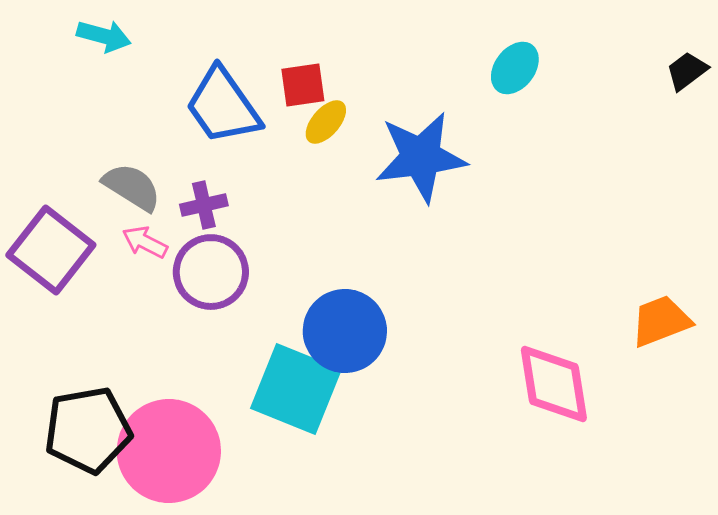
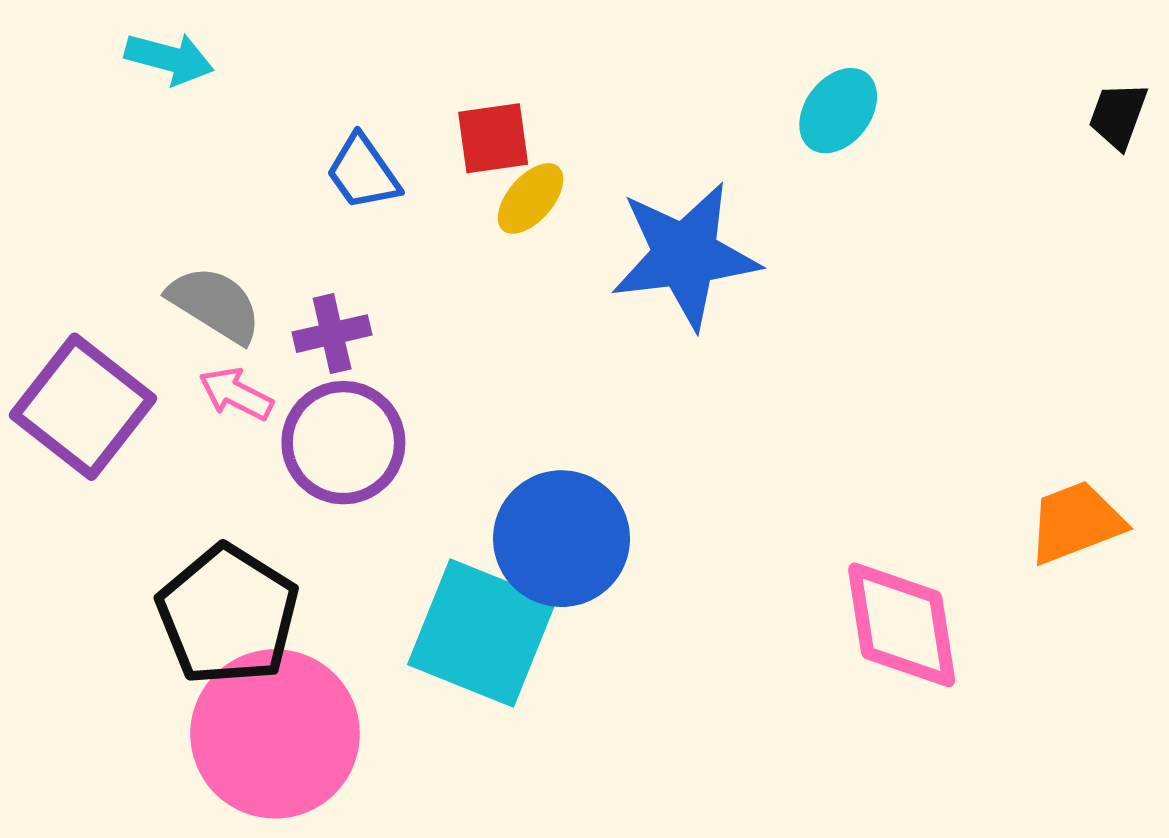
black trapezoid: (687, 71) -> (1118, 115), turned -33
blue trapezoid: (223, 106) -> (363, 172), size x0.6
black pentagon: (88, 430) -> (228, 615), moved, turned -30

